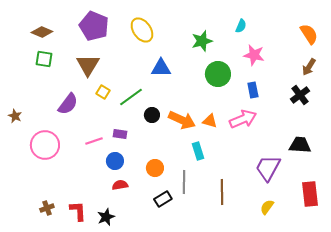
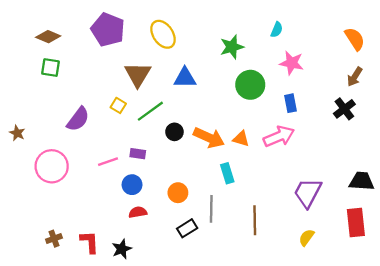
brown triangle: (88, 65) -> (138, 74), moved
black trapezoid: (300, 145) -> (362, 181), moved

